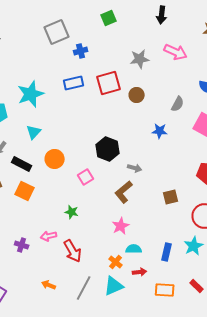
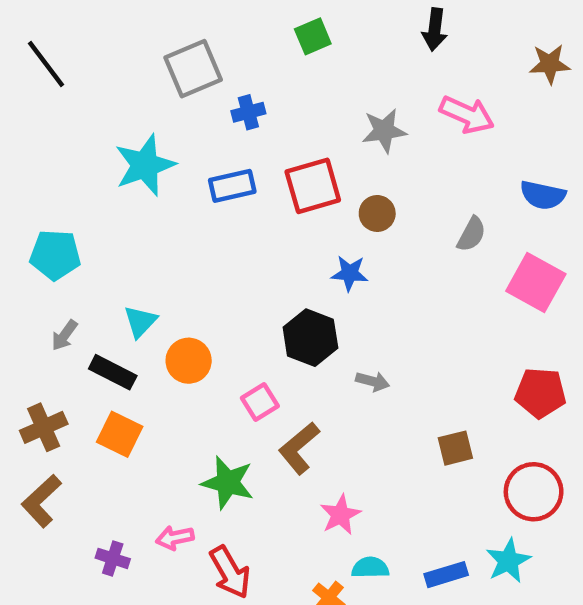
cyan star: (31, 94) -> (145, 165), moved
blue star: (160, 131) -> (350, 273), moved
cyan triangle: (34, 132) -> (140, 322), moved
brown L-shape: (124, 192) -> (299, 448), moved
green star: (72, 212) -> (228, 483), size x1.6
blue rectangle: (167, 252) -> (446, 575), turned 60

